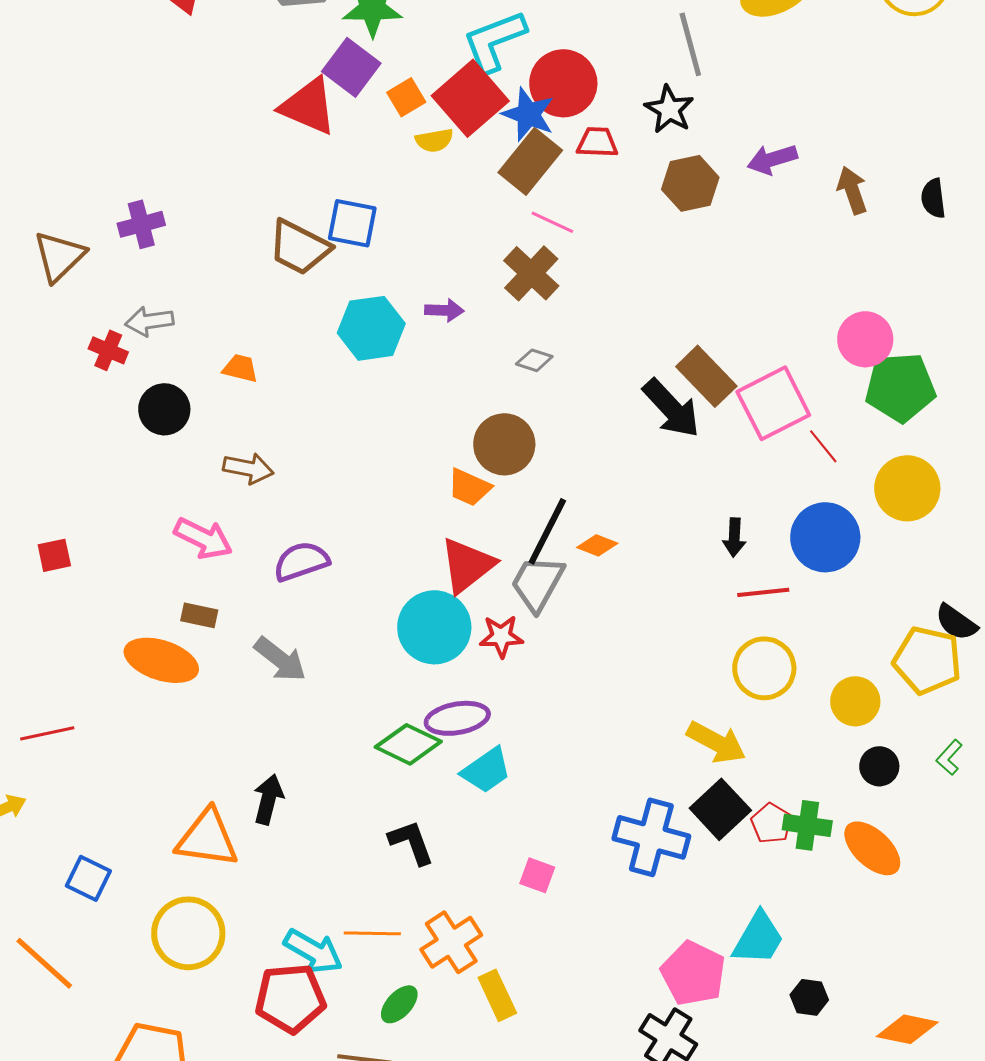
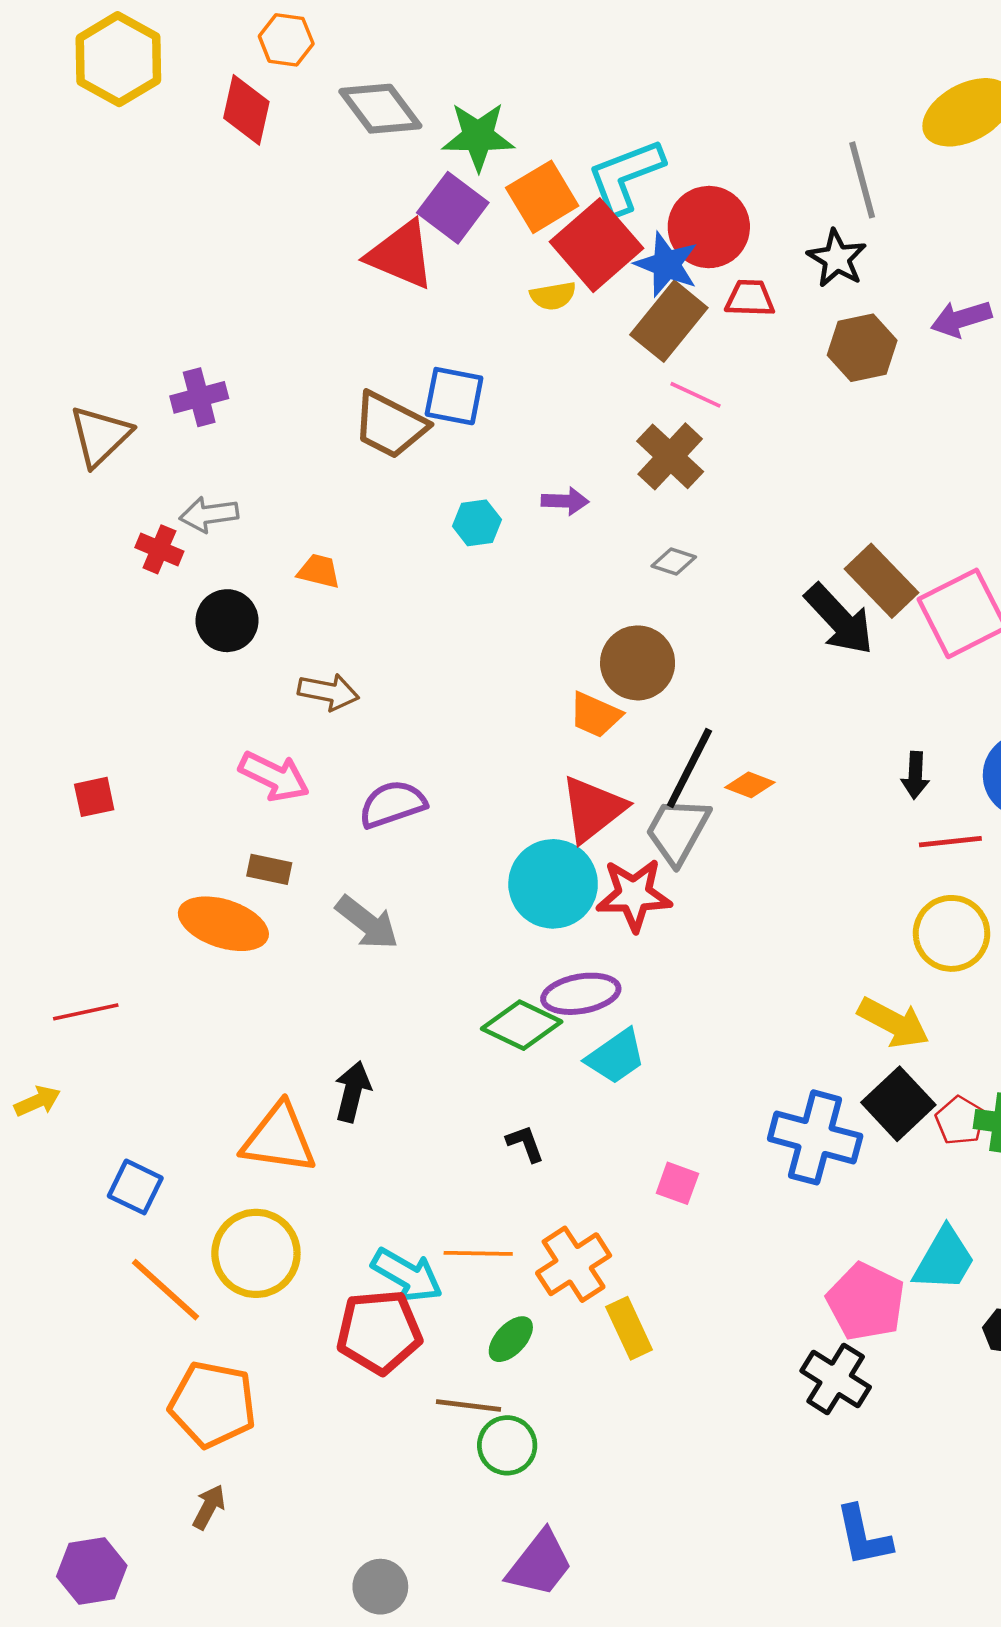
orange square: (406, 97) -> (542, 197), moved, size x1.5
cyan hexagon: (371, 328) -> (477, 523), size x0.6
red star: (501, 636) -> (634, 895), size x1.4
black L-shape: (411, 842) -> (525, 1143), size x0.7
orange line: (44, 963) -> (165, 1290), moved

